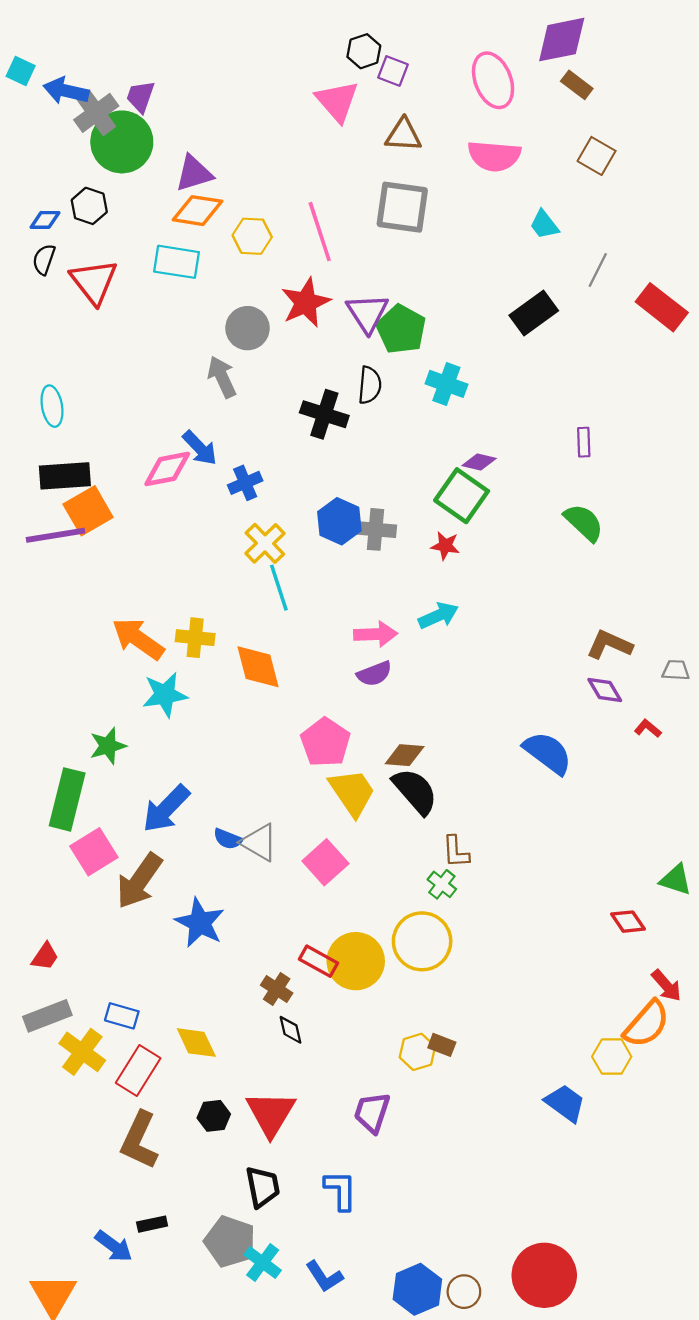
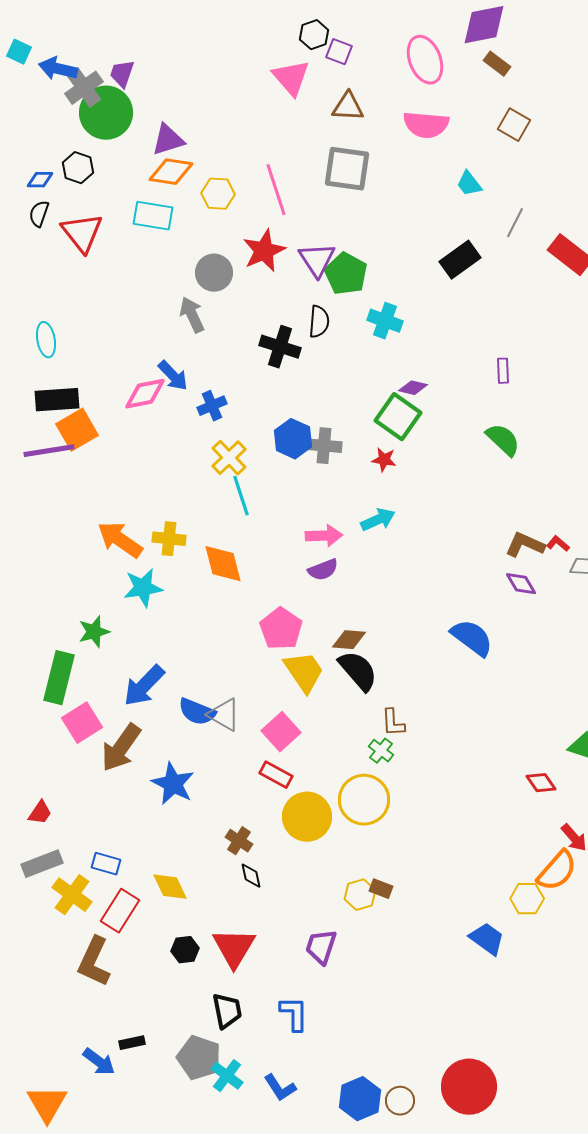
red L-shape: (648, 728) -> (558, 544), moved
blue semicircle: (228, 839) -> (197, 712), size x1.5
red rectangle: (318, 961) -> (276, 775), moved
brown L-shape: (139, 1140) -> (94, 962), moved

